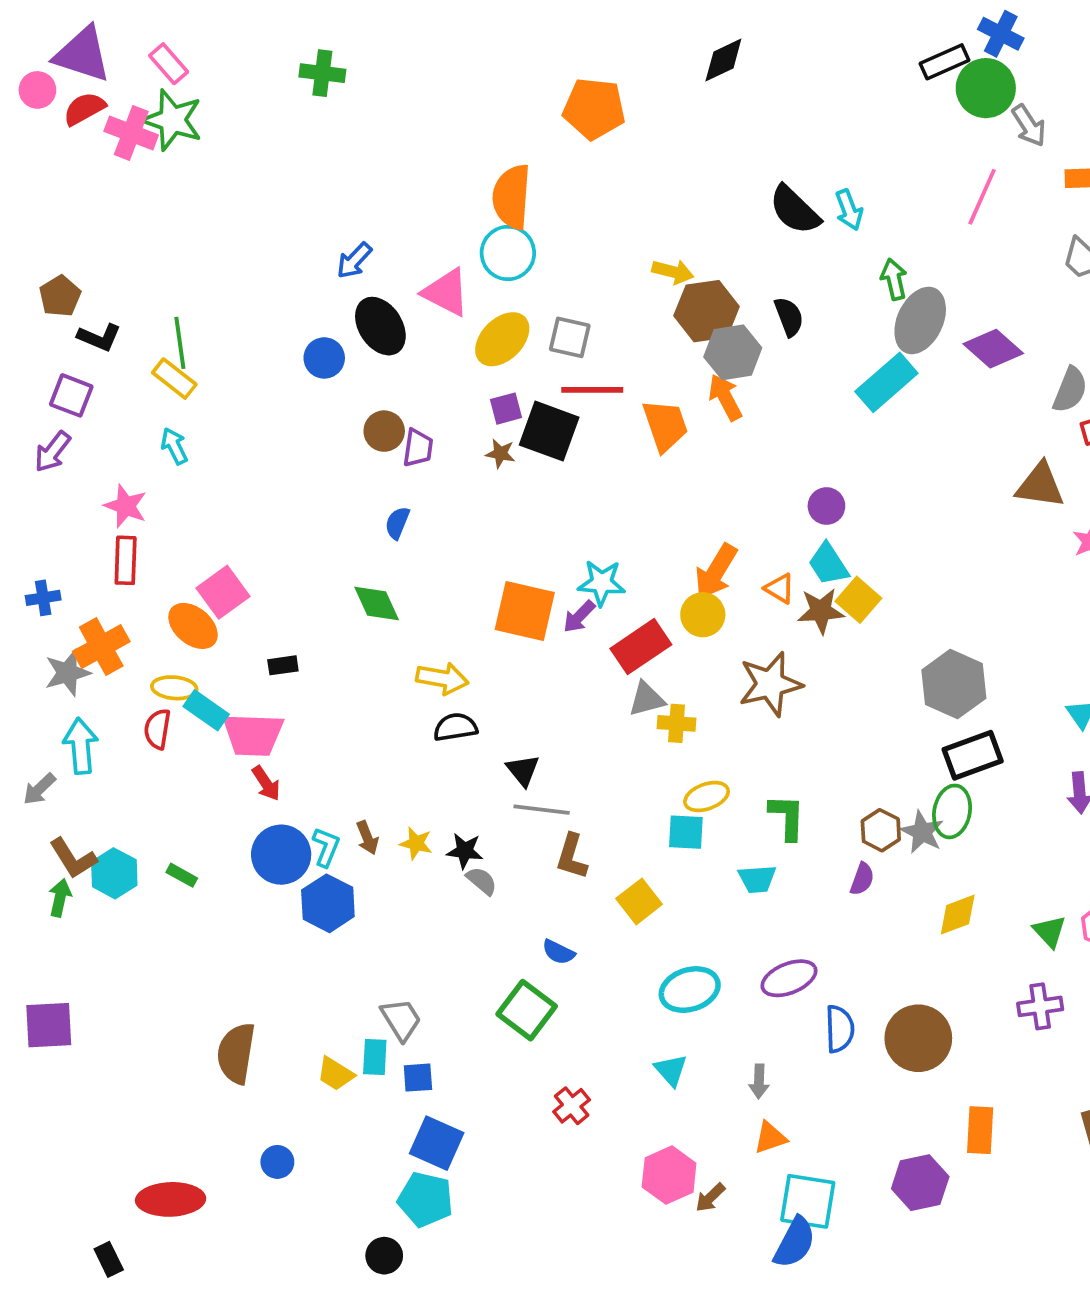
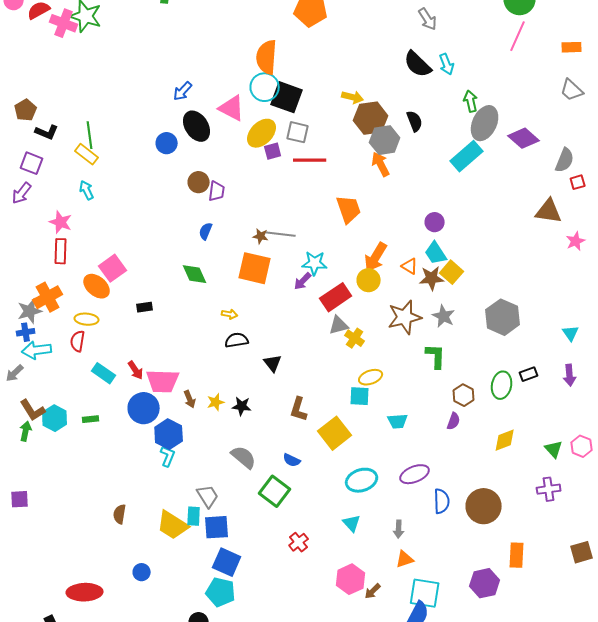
gray arrow: (1029, 126) -> (428, 19), moved
pink line: (982, 197) -> (518, 36), moved
purple square: (506, 409) -> (273, 151), moved
orange trapezoid: (665, 425) -> (349, 209), moved
black square: (549, 431) -> (287, 97), moved
brown star: (500, 454) -> (261, 236), moved
blue cross: (43, 598) -> (26, 332), moved
orange square: (525, 611) -> (255, 268), moved
yellow arrow: (442, 678) -> (230, 314), size x0.6
cyan rectangle: (206, 710) -> (104, 373), moved
yellow cross: (677, 723) -> (355, 338), turned 30
pink trapezoid: (253, 735) -> (163, 381), moved
cyan arrow: (81, 746) -> (37, 350), turned -92
black rectangle: (973, 755) -> (529, 374), moved, size x0.6
gray line: (542, 810) -> (281, 234), moved
green L-shape: (787, 817) -> (436, 356), moved
gray star: (922, 832) -> (444, 316), moved
yellow star: (416, 843) -> (216, 402), turned -30
cyan L-shape: (326, 847) -> (168, 456), moved
green rectangle: (182, 875) -> (91, 419), turned -35
gray semicircle: (482, 881) -> (244, 457), moved, size x1.5
yellow square: (639, 901) -> (335, 433), size x1.4
purple square: (49, 1025) -> (20, 499), size x0.7
brown semicircle: (236, 1053) -> (120, 514), size x0.6
yellow trapezoid: (335, 1074) -> (173, 525), size x1.6
blue square: (418, 1078) -> (217, 527), size x1.5

